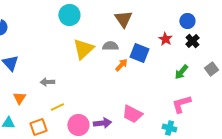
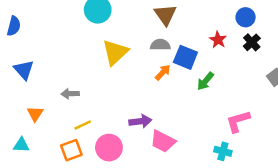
gray semicircle: (110, 46) -> (160, 45), moved
green arrow: (181, 72) -> (205, 81), moved
pink trapezoid: (132, 114) -> (163, 141), moved
purple arrow: (102, 123) -> (140, 121), moved
orange square: (38, 127) -> (71, 150), moved

